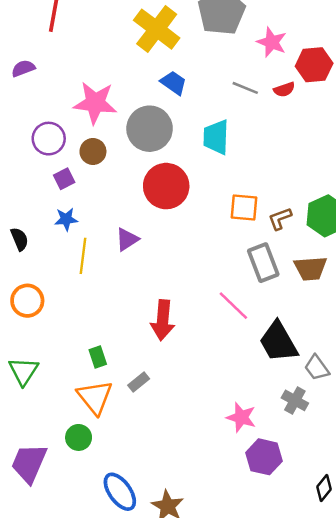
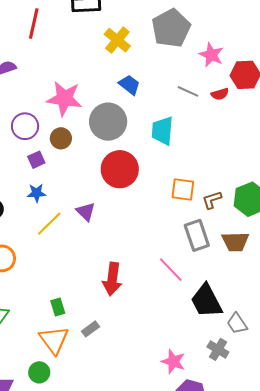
yellow cross: (157, 29) -> (117, 40), size x0.7
purple triangle: (127, 239) -> (86, 212), turned -45
yellow line: (83, 256) -> (49, 224), turned 36

